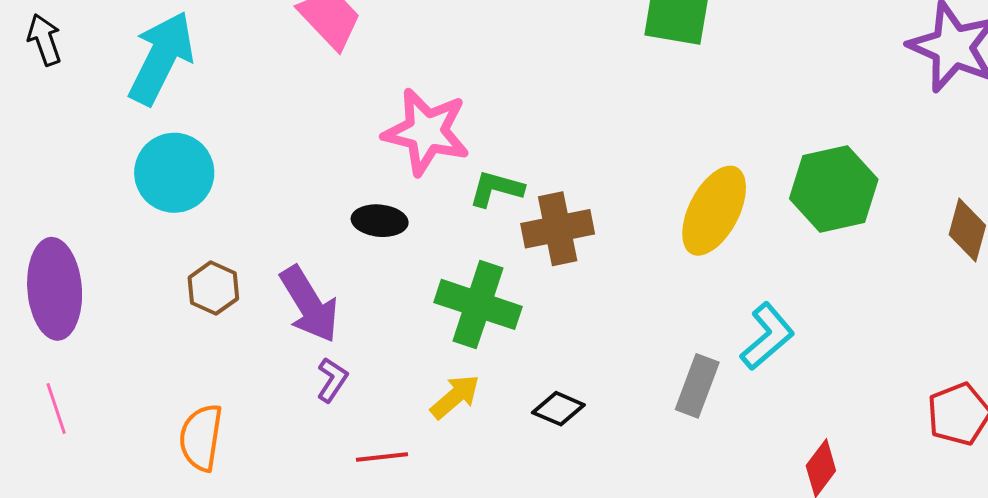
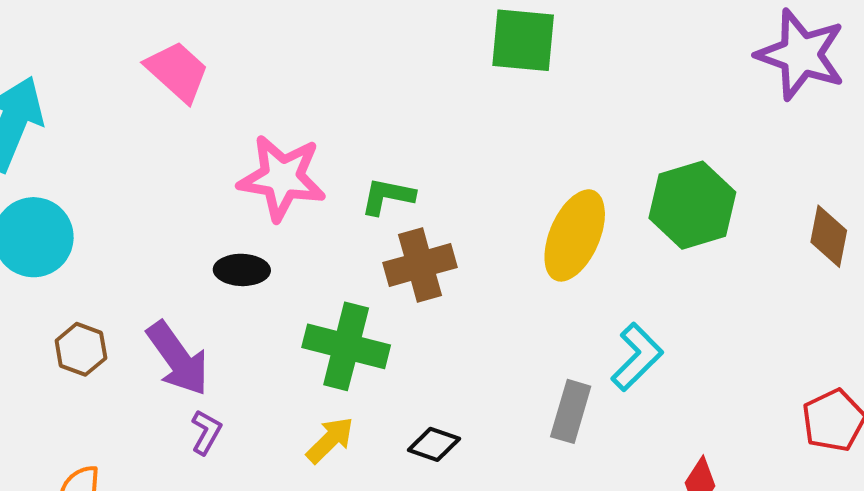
green L-shape: (496, 189) -> (388, 196), moved

